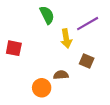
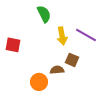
purple line: (88, 24) -> (86, 35), moved, turned 60
brown square: (87, 61) -> (72, 60), moved

